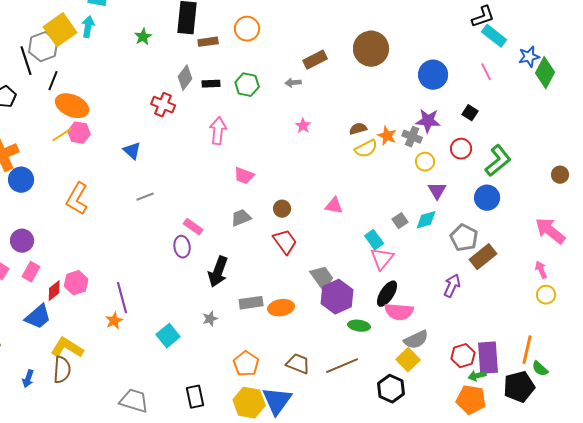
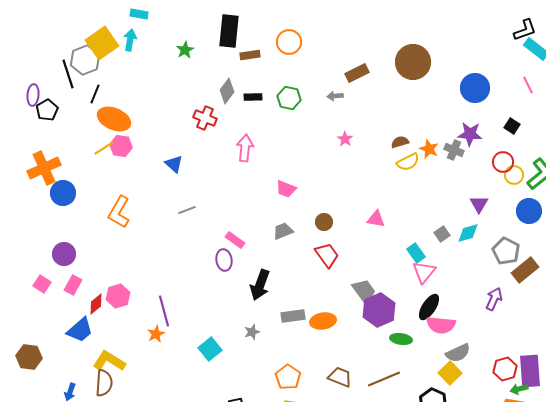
pink arrow: (218, 131) -> (245, 148), moved
yellow circle: (425, 162) -> (514, 175), moved

